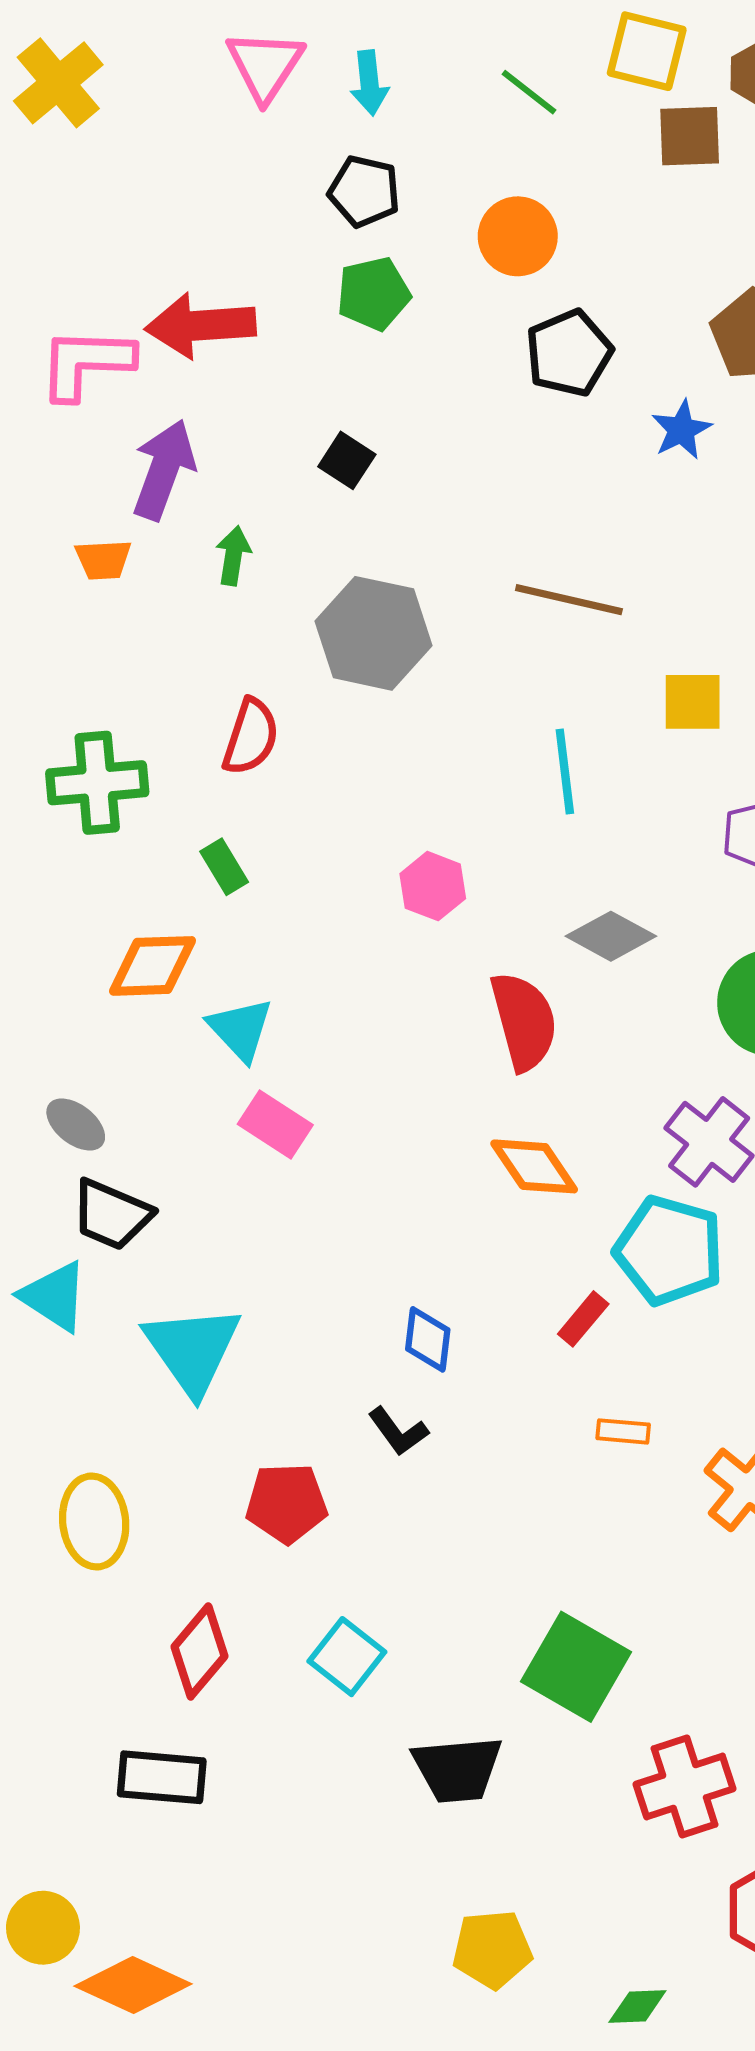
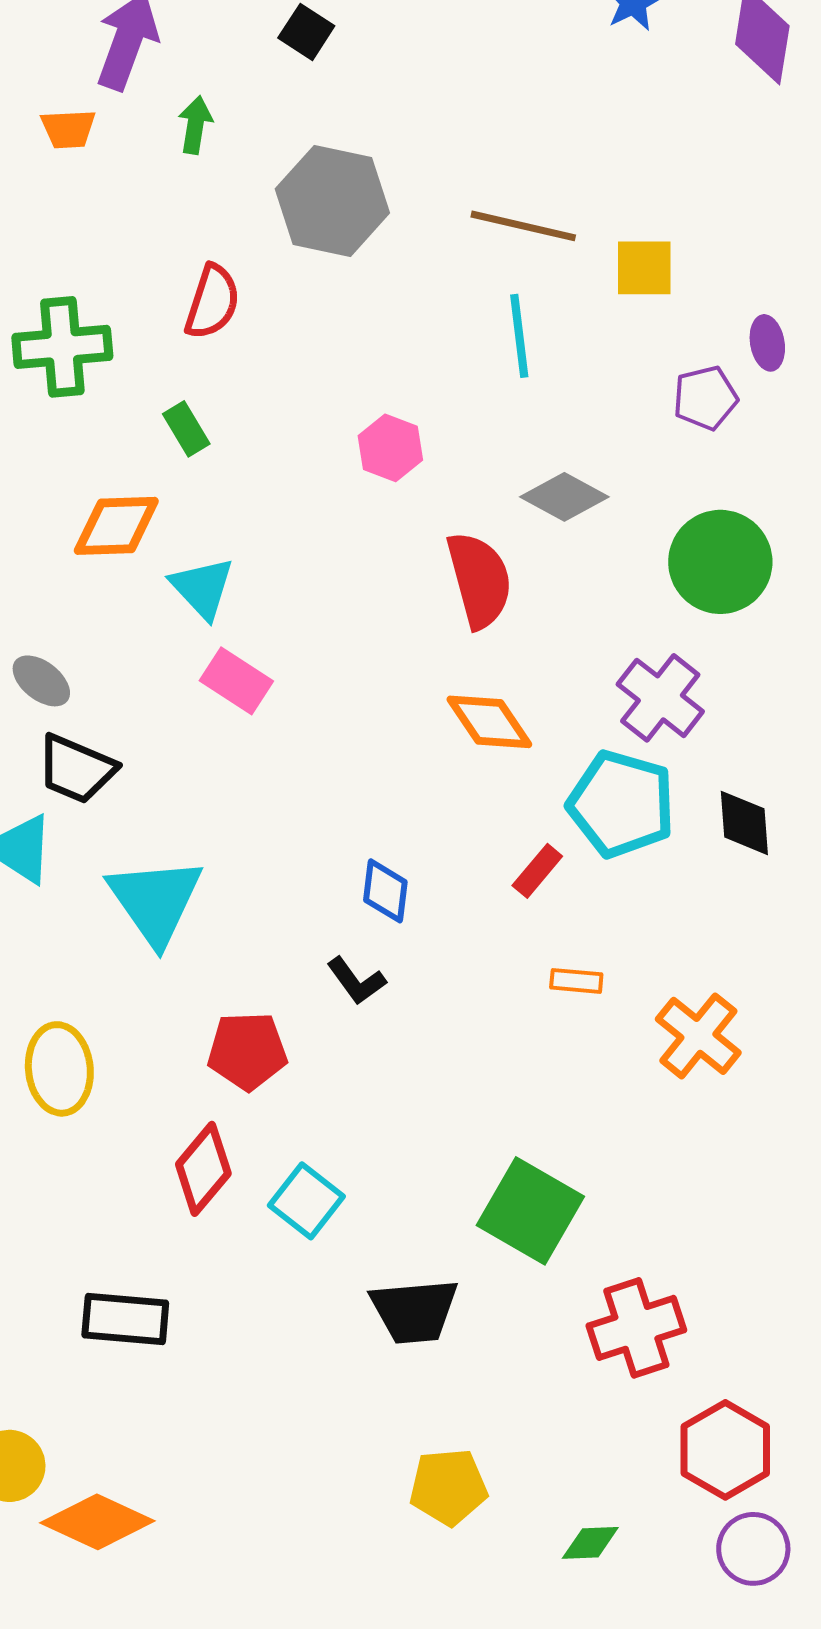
brown line: (569, 600) -> (523, 226), moved
red diamond: (200, 1651) -> (203, 1169), moved

